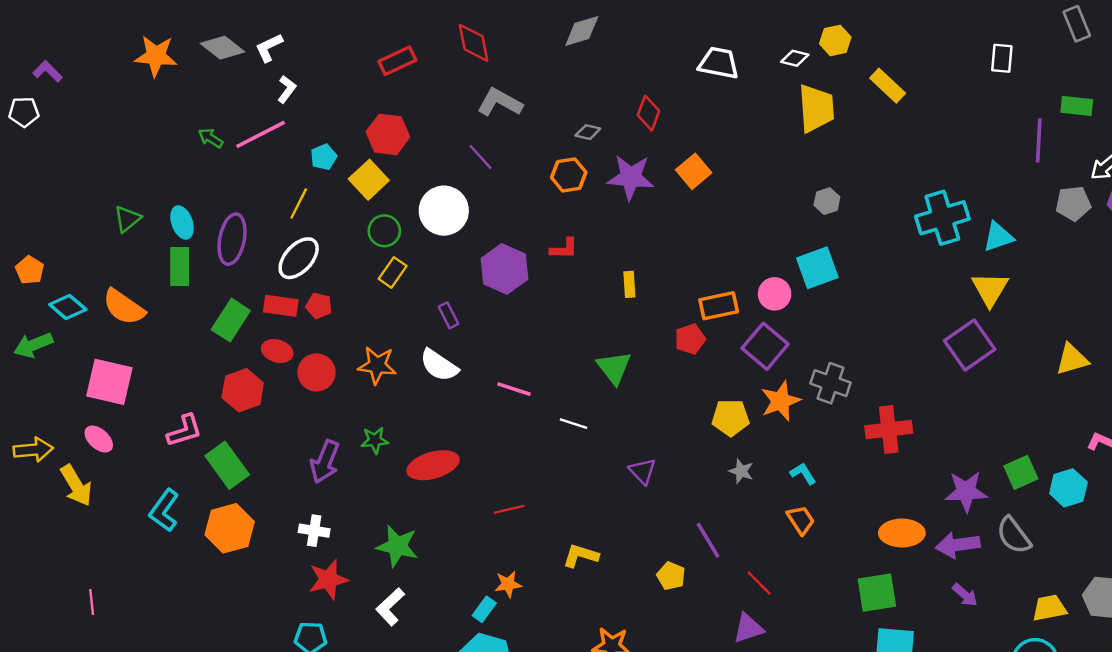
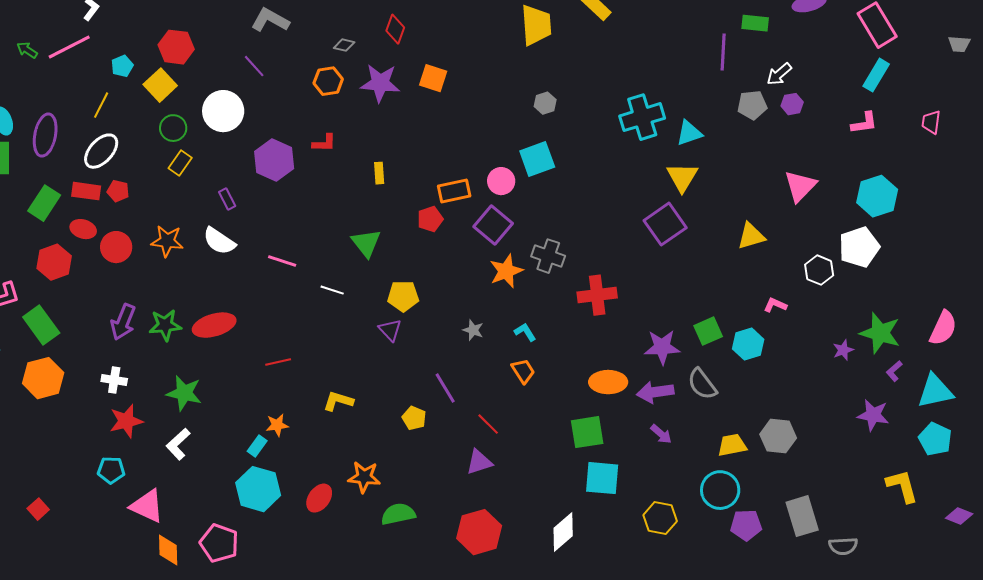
orange square: (694, 171) -> (433, 78), turned -32
yellow pentagon: (731, 418) -> (403, 296), moved
green star: (375, 440) -> (165, 325), moved, size x1.4

